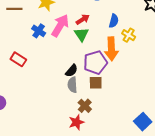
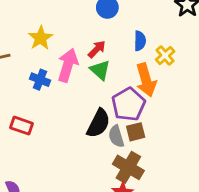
yellow cross: (129, 35) -> (165, 56), turned 32
black semicircle: (72, 71) -> (98, 123), size x1.5
gray semicircle: (72, 85) -> (116, 136), moved
brown cross: (85, 106) -> (128, 167), size x1.5

